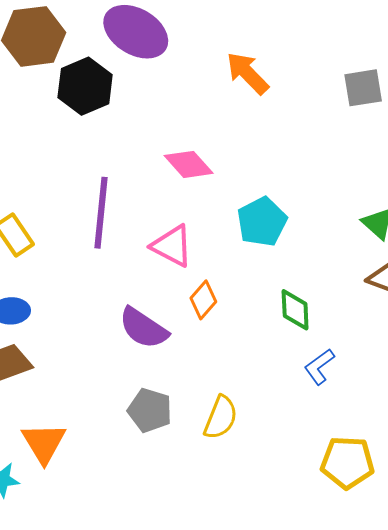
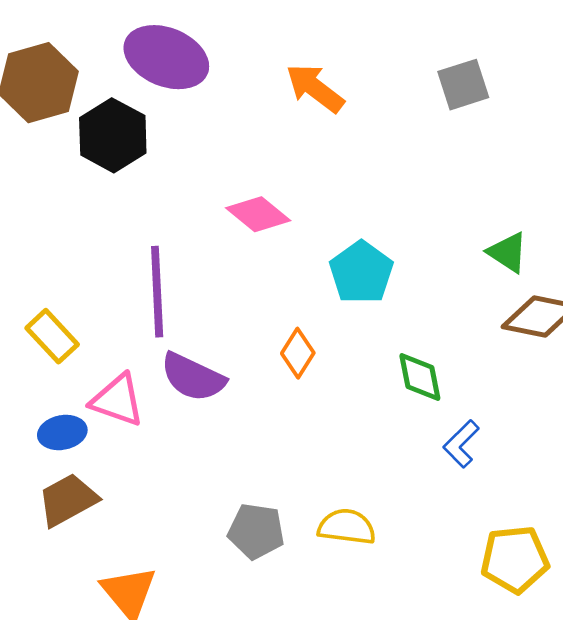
pink triangle: (172, 246) -> (117, 400), moved
orange diamond: (203, 300) -> (298, 353), moved
purple semicircle: (143, 328) -> (193, 377), moved
yellow semicircle: (221, 418) -> (347, 527), turned -96

